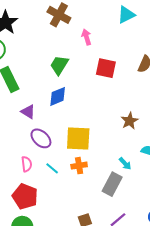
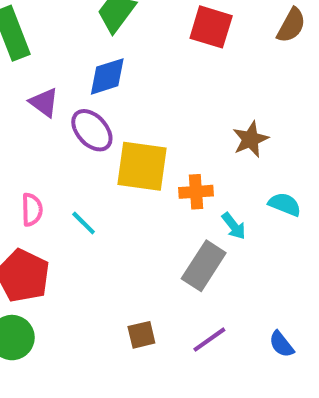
purple ellipse: (41, 138) -> (92, 130), moved
orange cross: (79, 166) -> (196, 192), moved

